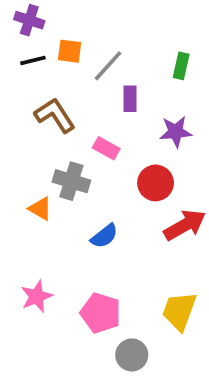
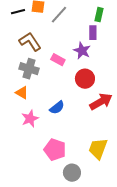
purple rectangle: (130, 99) -> (93, 33), moved
purple star: (176, 132) -> (82, 51), moved, turned 30
gray cross: (71, 181) -> (29, 69), moved
pink star: (37, 296) -> (30, 119), moved

